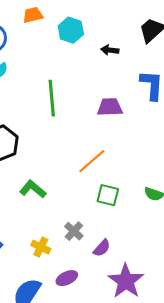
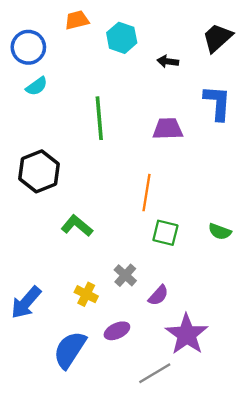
orange line: (92, 161) -> (147, 193), turned -40

